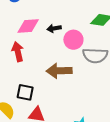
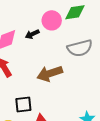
pink circle: (73, 40) -> (52, 20), moved

